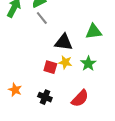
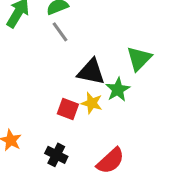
green triangle: (94, 32) -> (139, 58), turned -42
green star: (88, 64) -> (118, 90), moved

